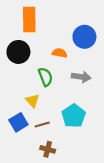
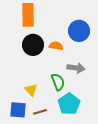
black circle: (18, 52) -> (33, 45), moved
green semicircle: (45, 77) -> (58, 82), moved
blue square: (18, 122) -> (18, 110), turned 36

